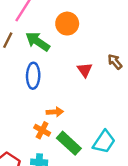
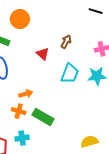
brown arrow: (115, 62) -> (66, 42), turned 80
cyan trapezoid: (104, 142) -> (70, 73), moved

